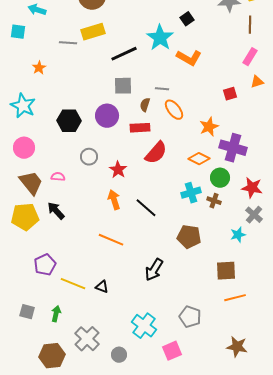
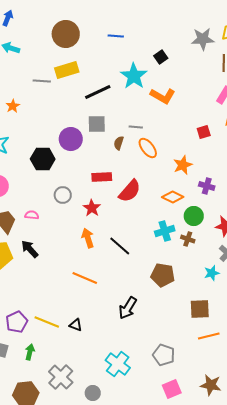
purple circle: (107, 116) -> (71, 139), moved
red rectangle: (140, 128) -> (102, 177), moved
purple cross: (233, 148) -> (207, 186), size x0.6
purple pentagon: (45, 265) -> (17, 322), moved
pink square: (172, 351) -> (172, 389), moved

